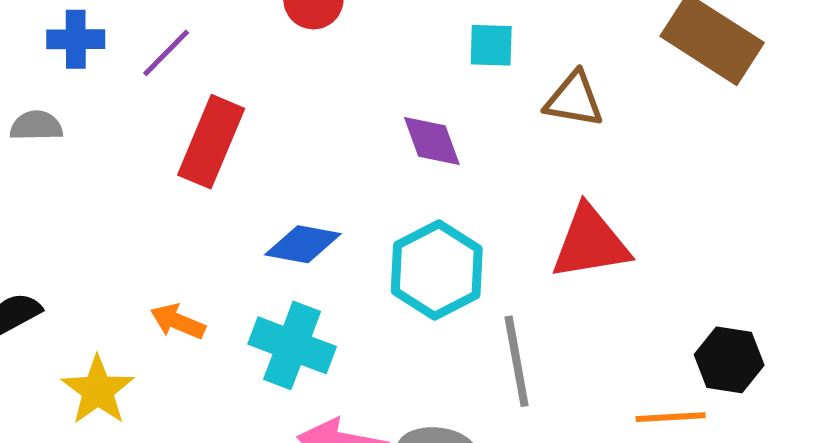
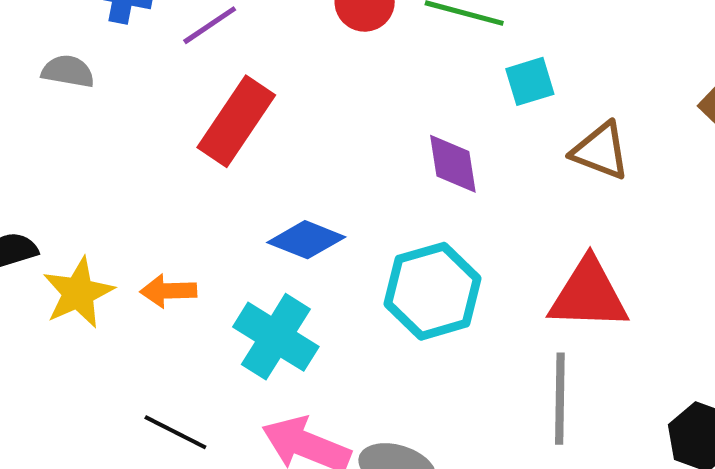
cyan square: (491, 45) -> (530, 81), turned -30
orange arrow: (178, 322) -> (168, 291), turned -36
gray line: (517, 361) -> (560, 399), moved
yellow star: (98, 390) -> (78, 293), moved

